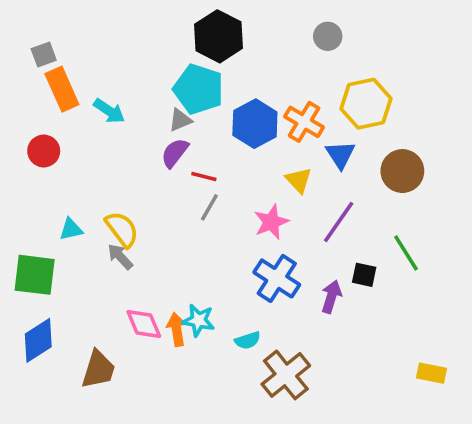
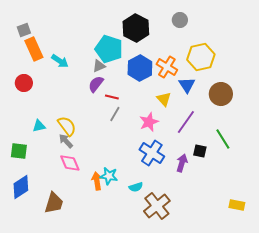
black hexagon: (218, 36) -> (136, 28), moved
green square: (35, 275) -> (19, 151), size x0.7
pink diamond: (144, 324) -> (70, 163), moved

